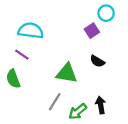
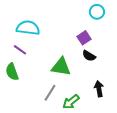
purple square: (92, 31) -> (84, 38), moved
black arrow: (101, 105) -> (99, 89), moved

